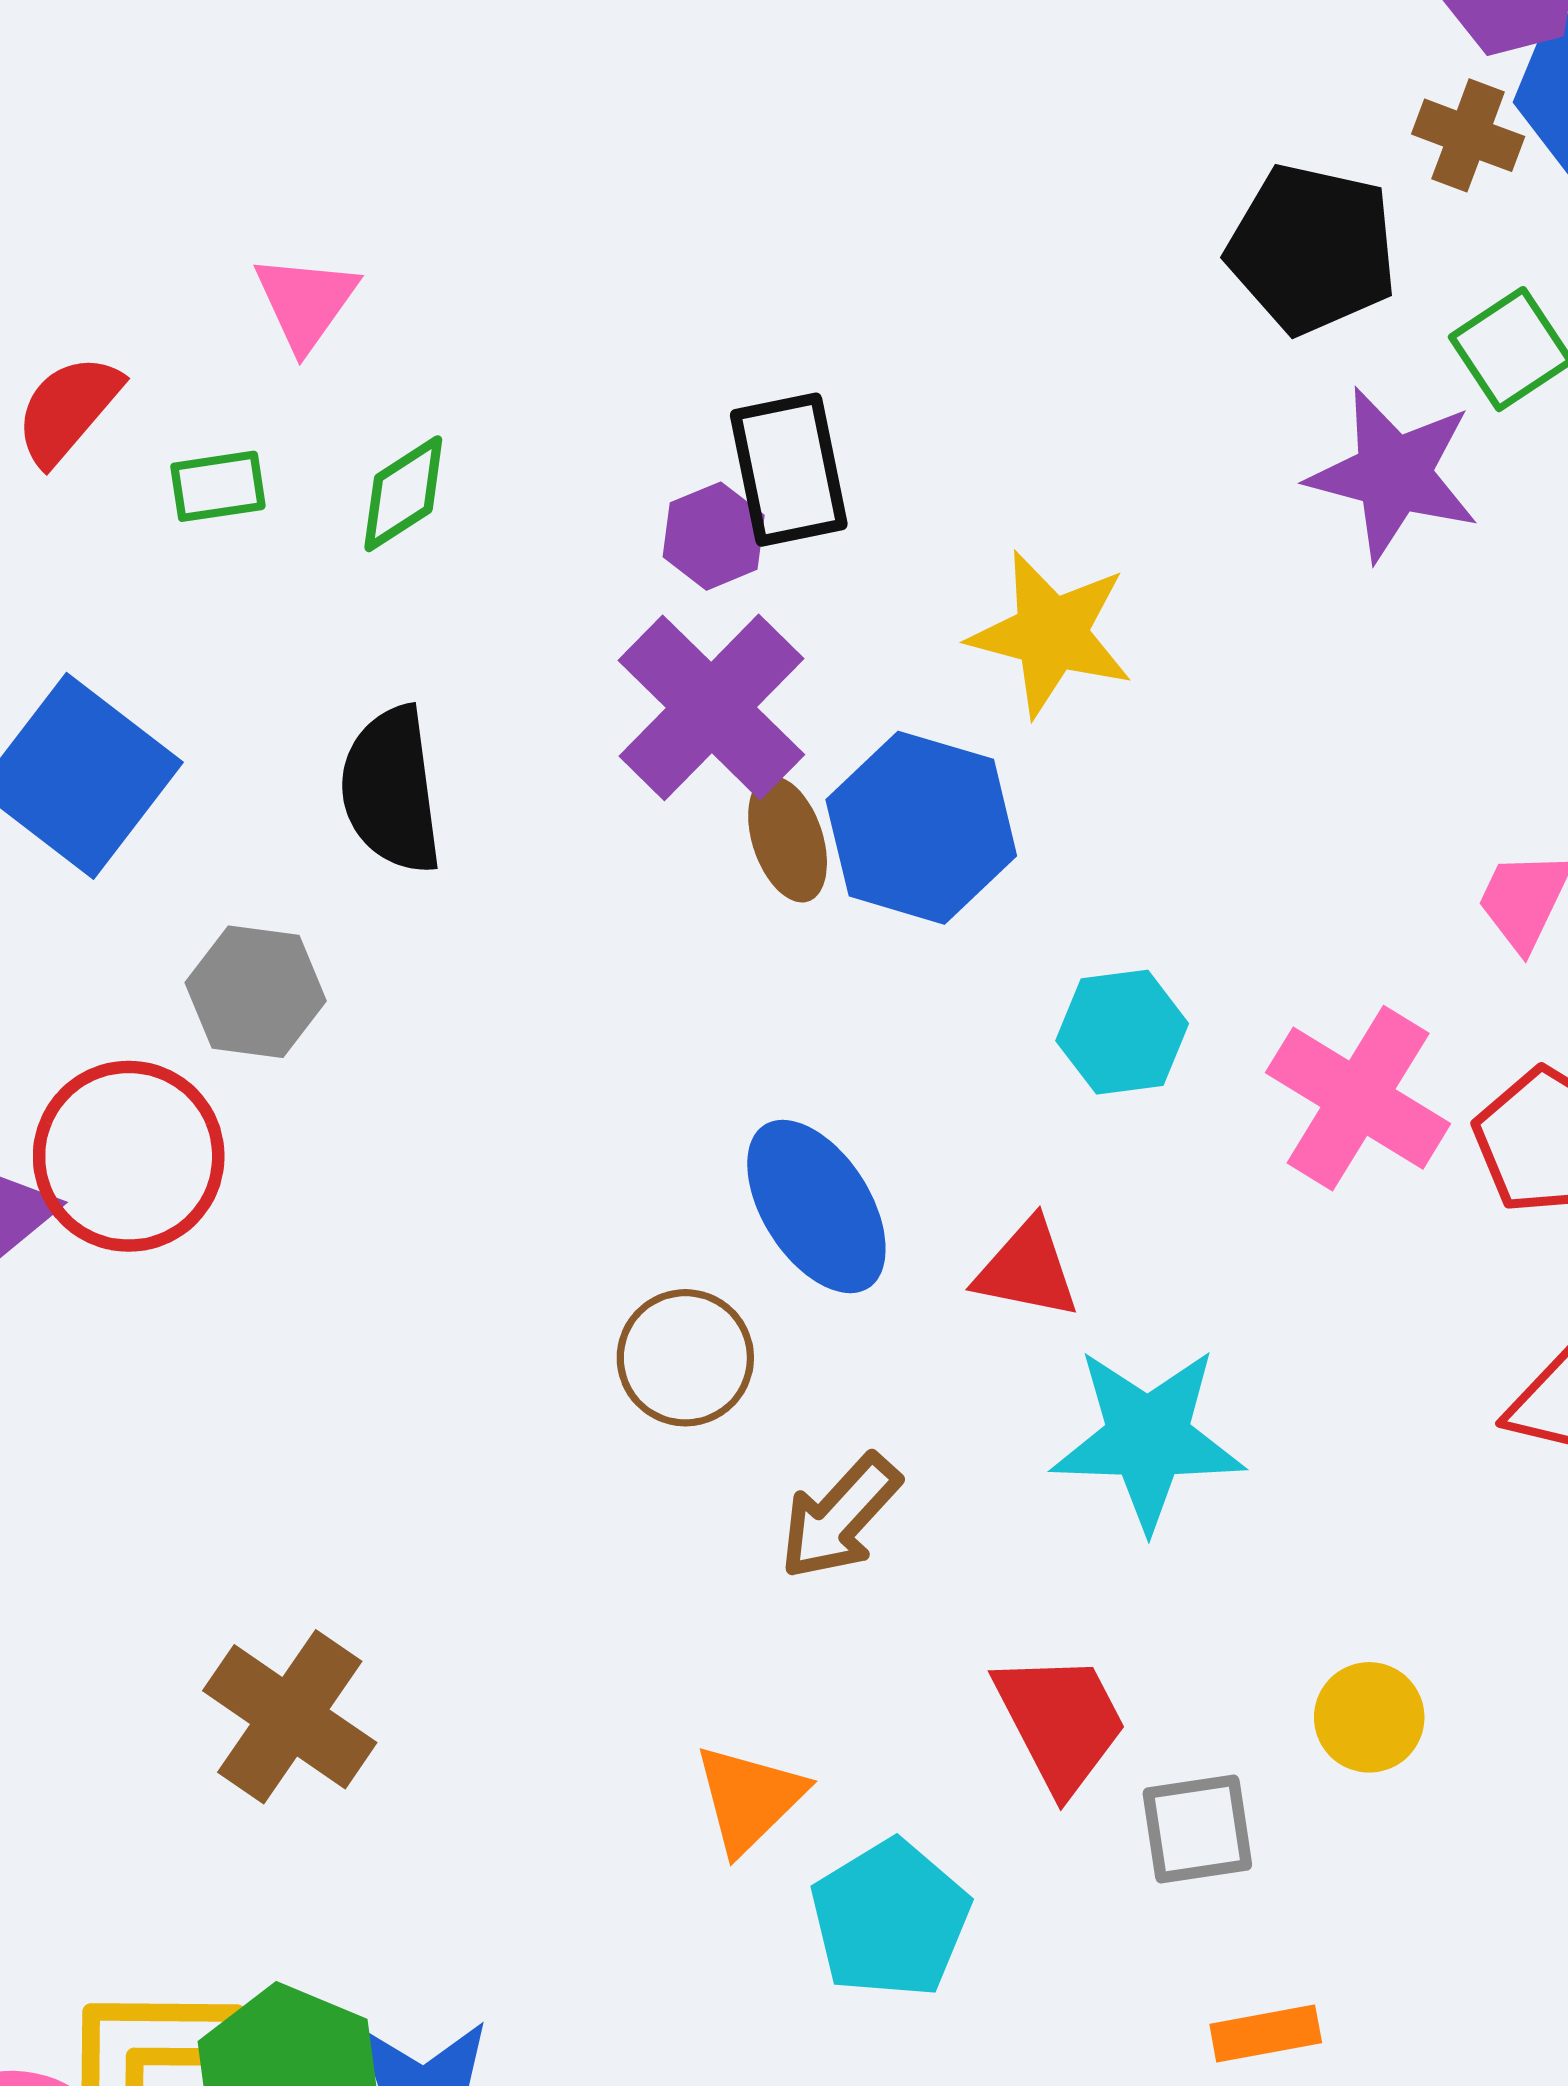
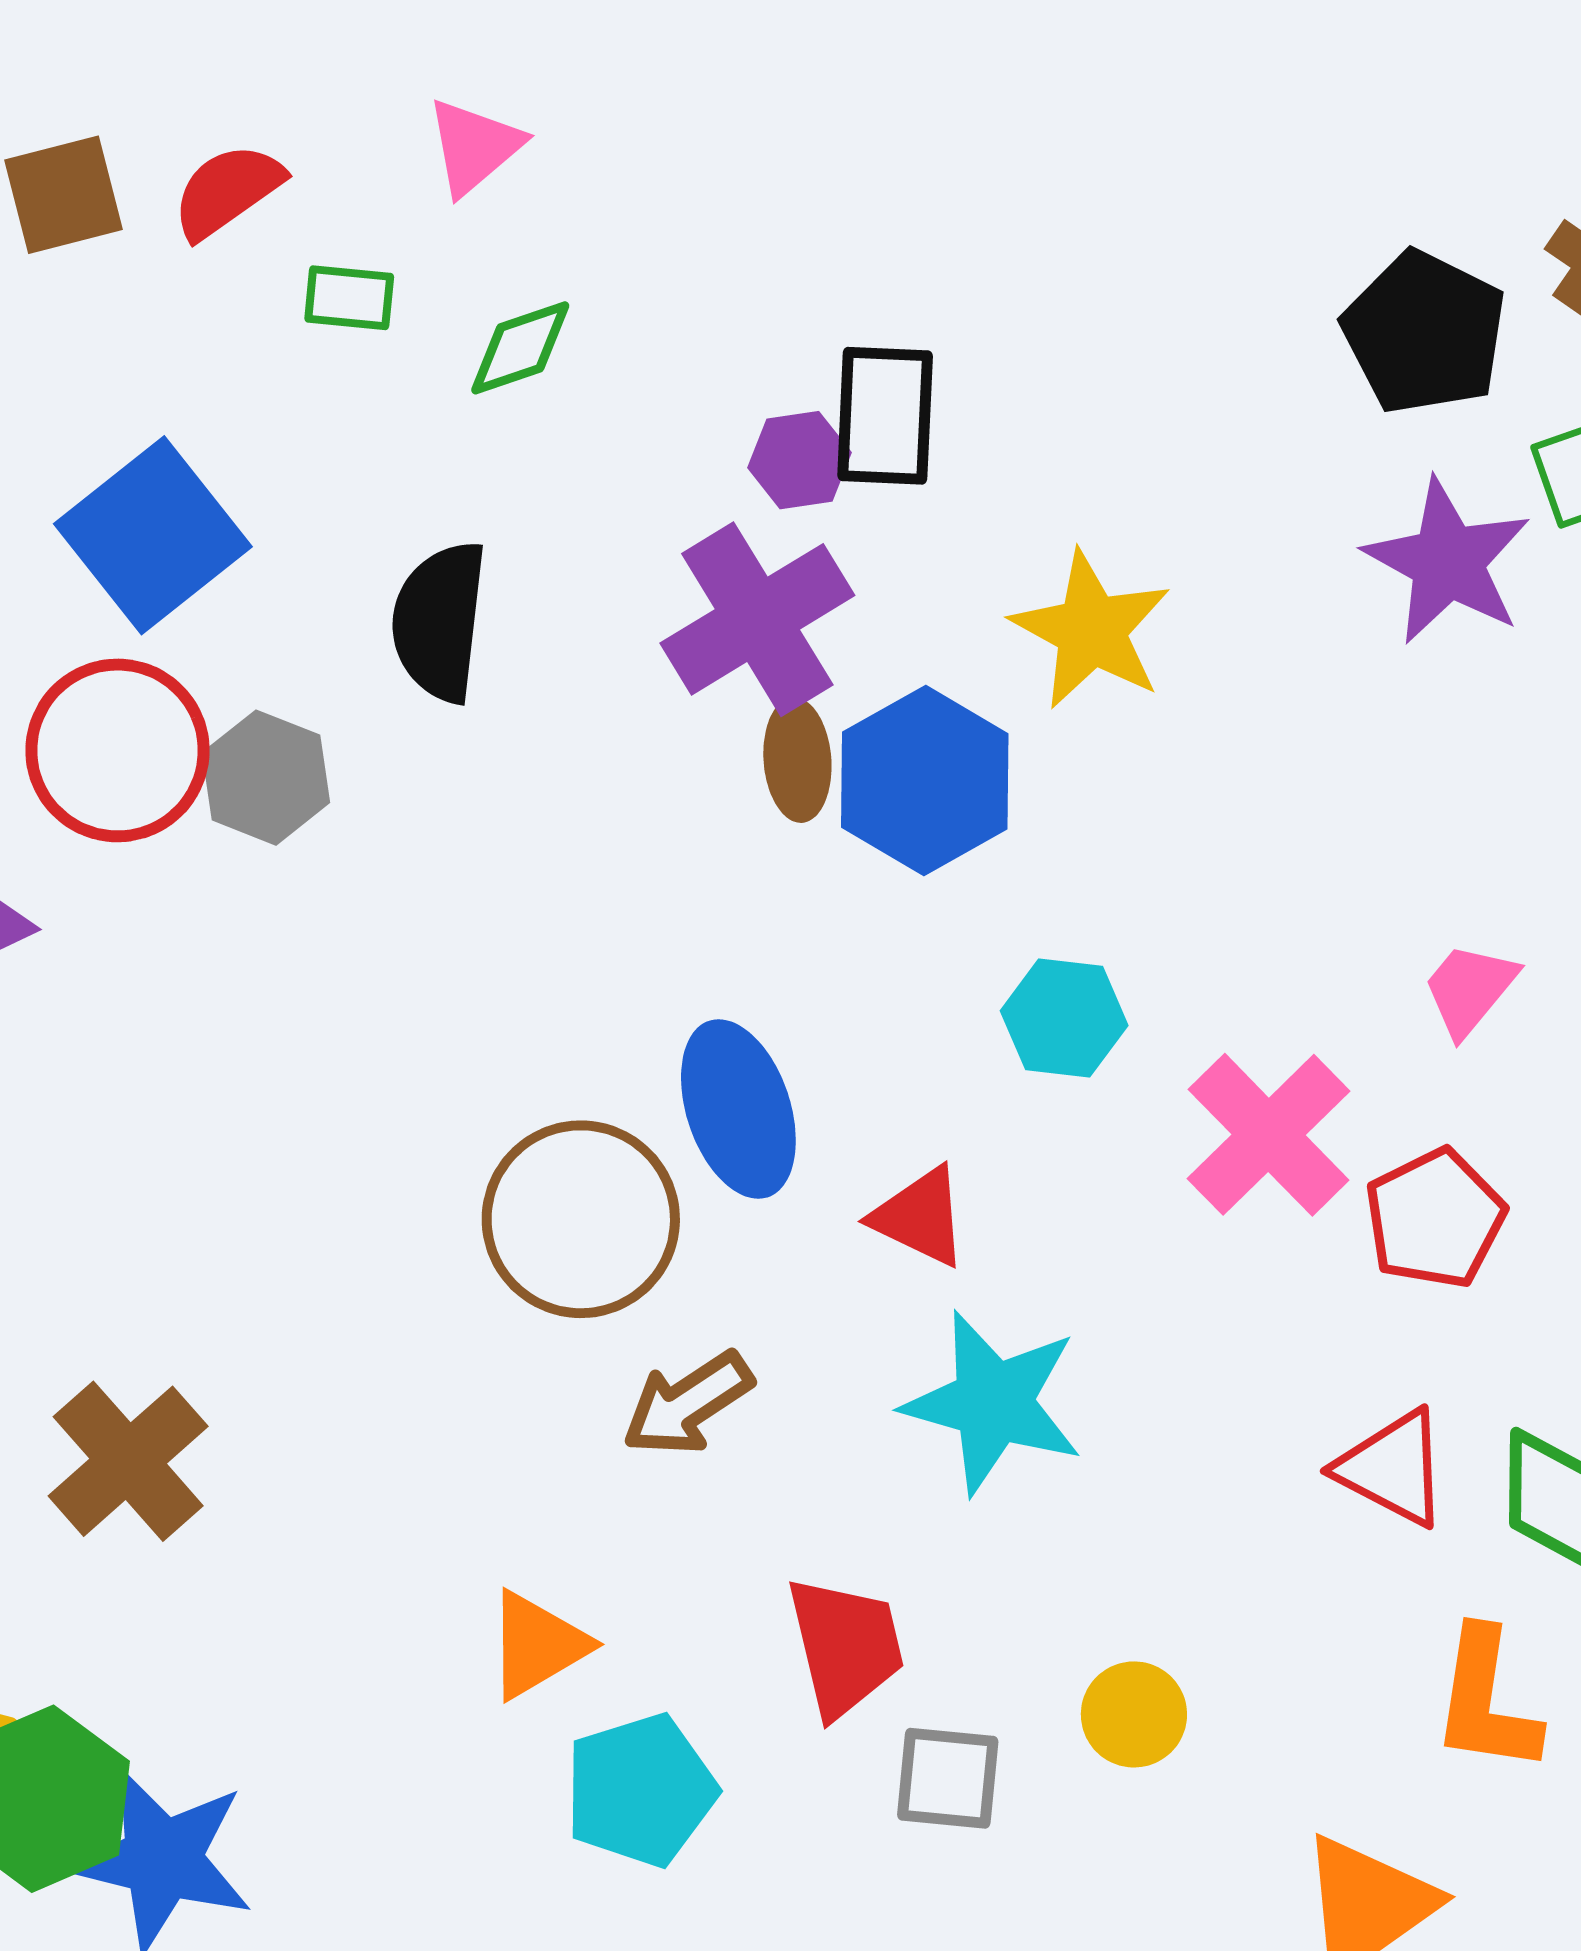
red circle: (129, 1156) -> (117, 750), moved
brown circle: (685, 1358) -> (581, 1219), size x1.5

